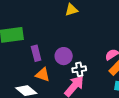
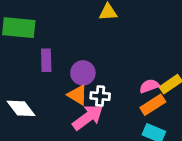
orange triangle: (43, 75) -> (78, 95), moved

